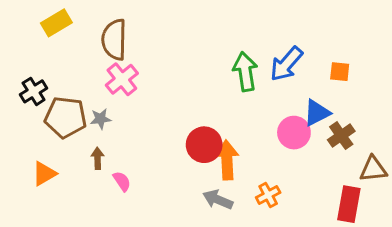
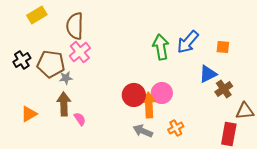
brown pentagon: (65, 117) -> (51, 64), moved
pink circle: (294, 133) -> (162, 93), moved
brown arrow: (97, 158) -> (64, 104), size x1.6

